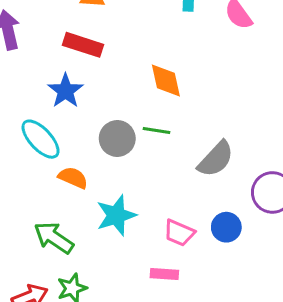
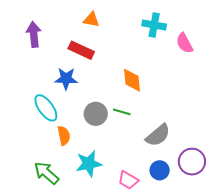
blue star: (65, 91) -> (66, 79), turned 30
orange semicircle: (73, 178) -> (64, 136), turned 48
blue circle: (226, 227) -> (160, 170), moved

